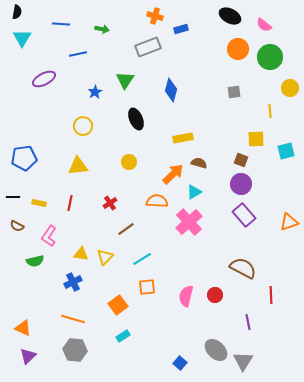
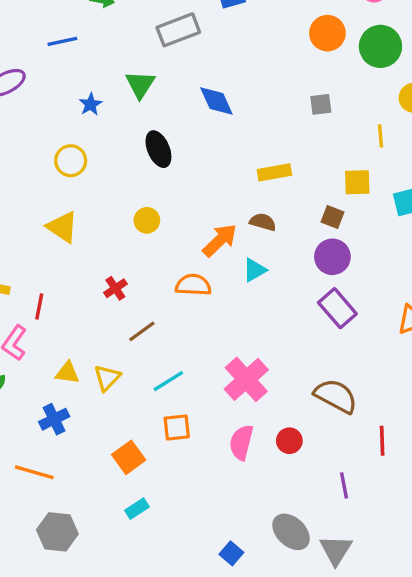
blue diamond: (171, 90) -> (216, 101), turned -40
yellow rectangle: (183, 138) -> (274, 172), moved
yellow triangle: (78, 166) -> (62, 227), turned 40
red line: (70, 203) -> (39, 307), moved
pink cross: (189, 222) -> (246, 379), moved
orange line: (73, 319) -> (34, 472), moved

